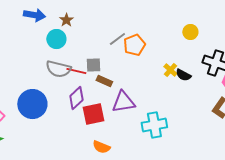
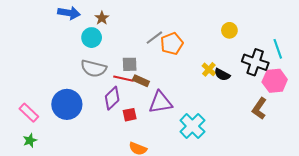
red line: (76, 71) -> (123, 79), moved
red square: (93, 114) -> (130, 115), size x0.6
cyan cross: (154, 125) -> (192, 126), turned -35

